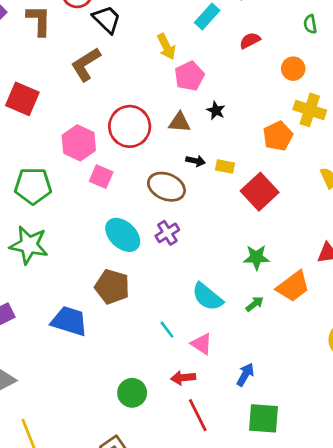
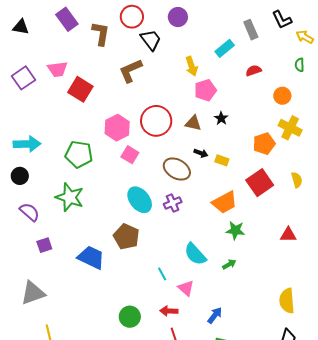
red square: (260, 192) -> (260, 183), moved
orange trapezoid: (293, 286) -> (225, 202), moved

